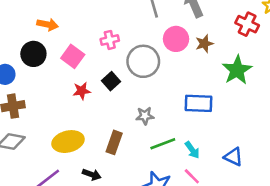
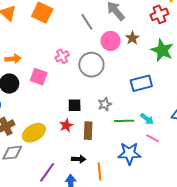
red cross: (247, 24) -> (159, 14), turned -30
black square: (111, 81) -> (75, 105), moved, turned -32
red star: (82, 91) -> (66, 125), moved
yellow ellipse: (68, 142) -> (34, 133), moved
green line: (163, 144) -> (124, 121), turned 36

